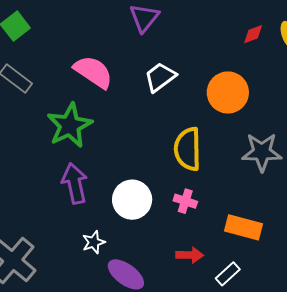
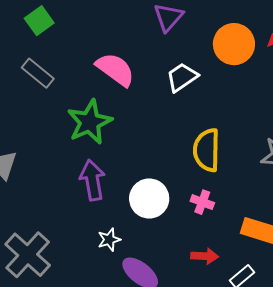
orange circle: (228, 92) -> (234, 44), moved

